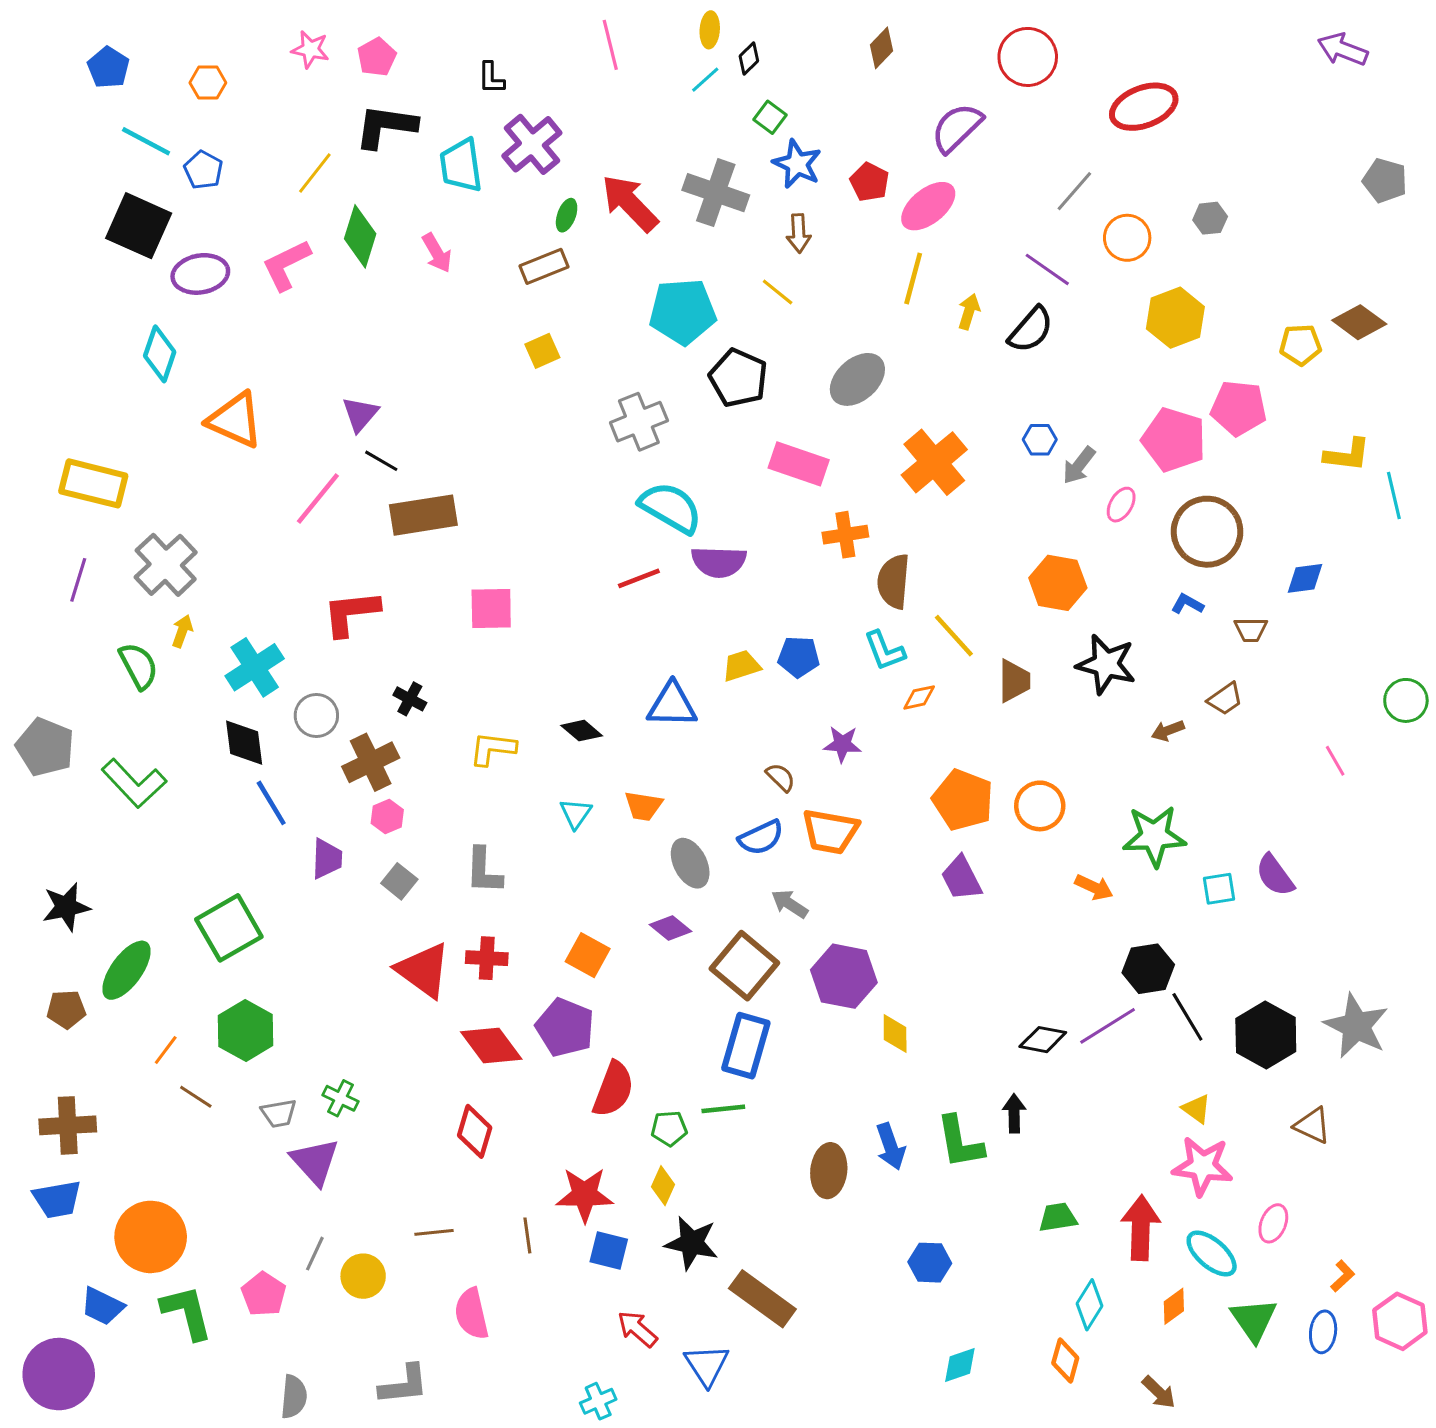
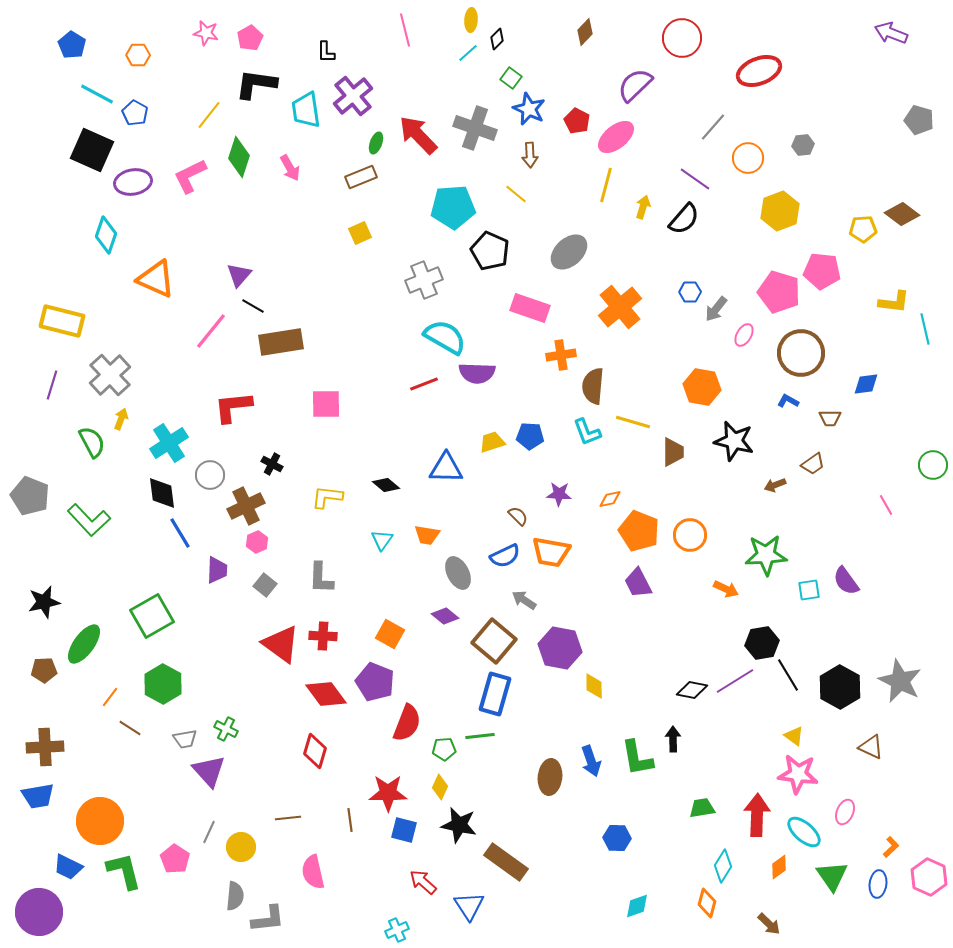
yellow line: (954, 636) -> (633, 422), turned -32
orange diamond: (919, 697) -> (610, 499), moved
gray semicircle: (294, 1397) -> (235, 896), moved

